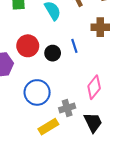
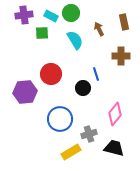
black circle: (53, 53) -> (83, 88), moved
black trapezoid: (93, 122) -> (114, 148), turned -50

